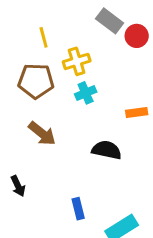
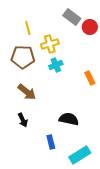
orange rectangle: (137, 112) -> (90, 78), turned 72
black semicircle: (107, 150) -> (69, 119), moved
black arrow: (18, 186) -> (23, 120), moved

